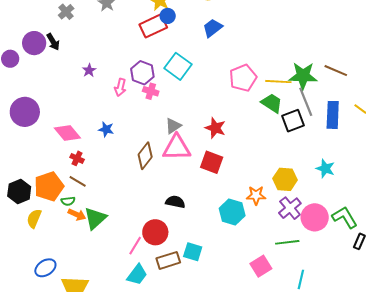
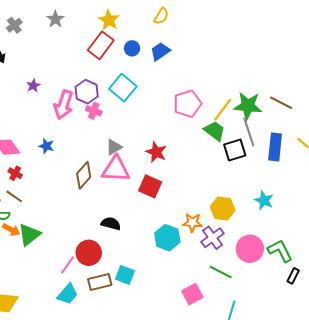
blue circle: (168, 16) -> (132, 48), moved
red rectangle: (153, 26) -> (101, 45), turned -32
yellow line: (278, 82) -> (223, 110), turned -60
pink arrow: (120, 87) -> (64, 105), size x1.6
purple cross: (290, 208) -> (213, 238), moved
green line: (287, 242) -> (221, 272), turned 30

